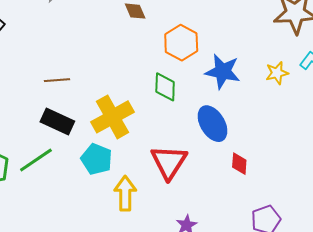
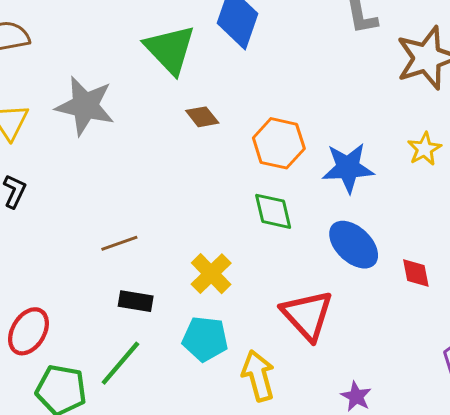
yellow cross: (112, 117) -> (211, 274), size x0.7
black rectangle: (57, 122) -> (136, 301), size x0.7
red diamond: (239, 164) -> (416, 273), moved

